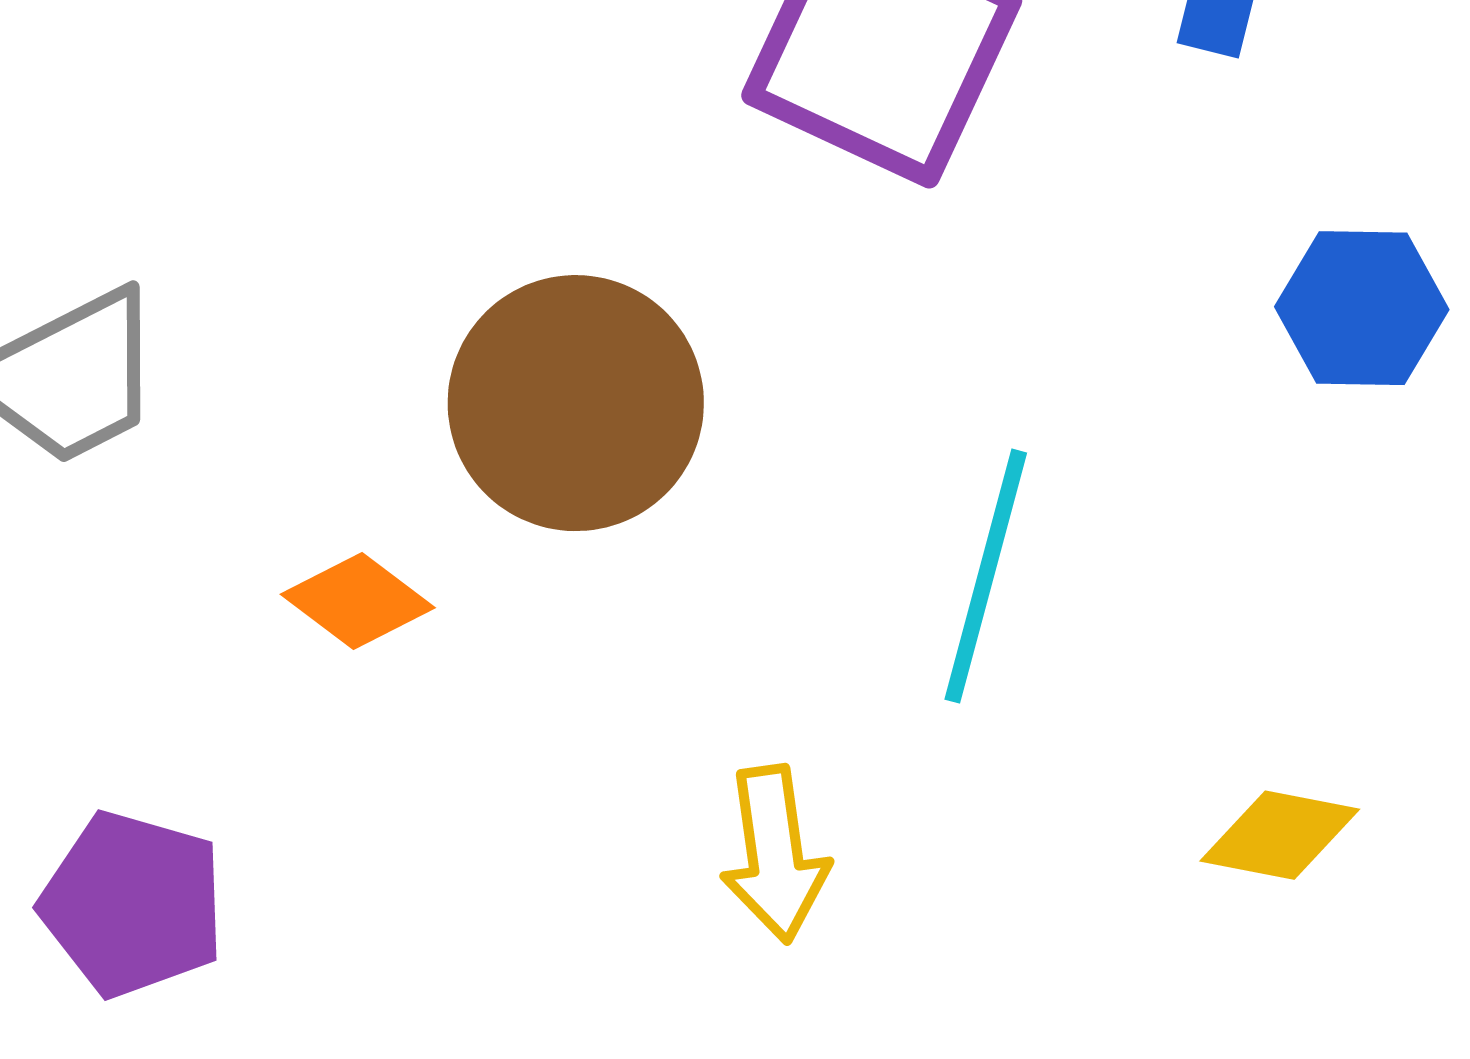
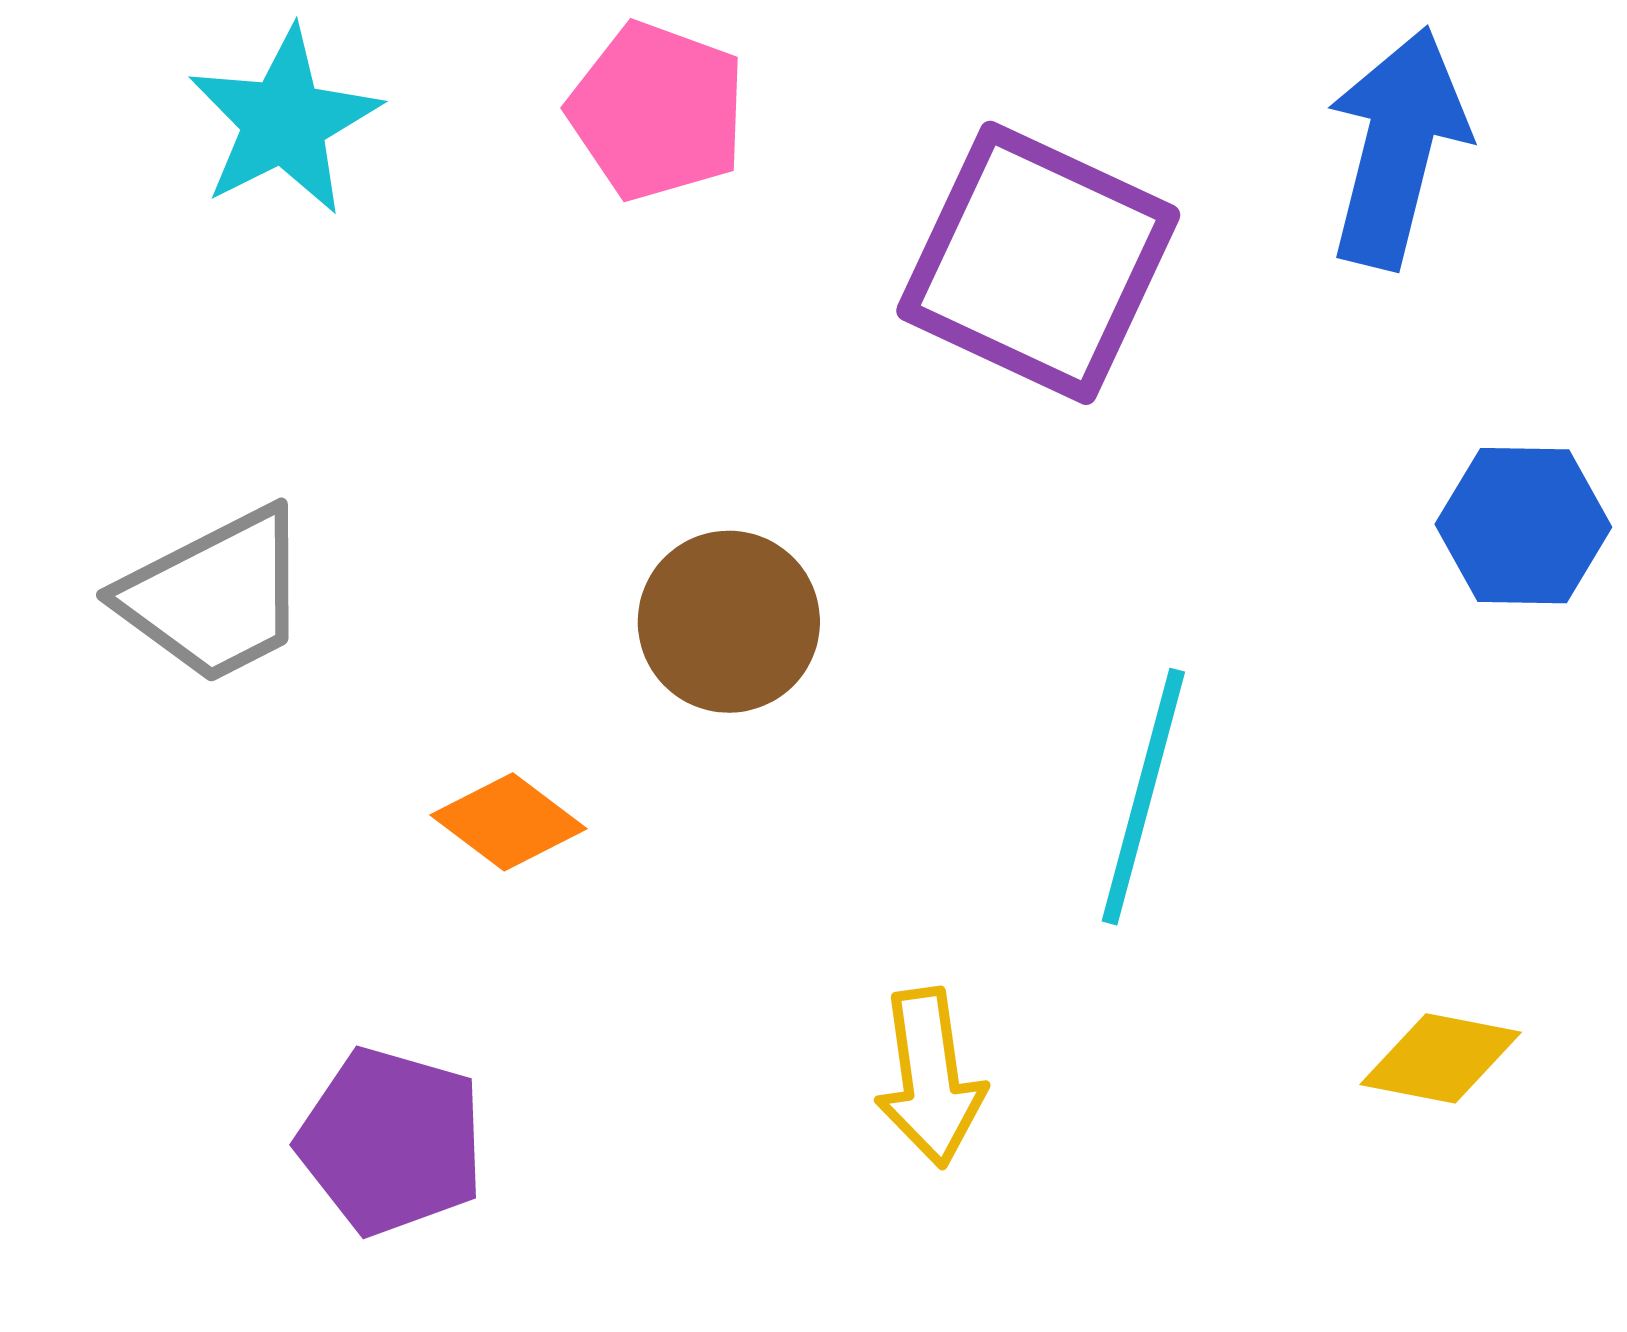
brown circle: (576, 403) -> (729, 622), size x0.7
purple pentagon: (133, 904) -> (391, 1141), moved

